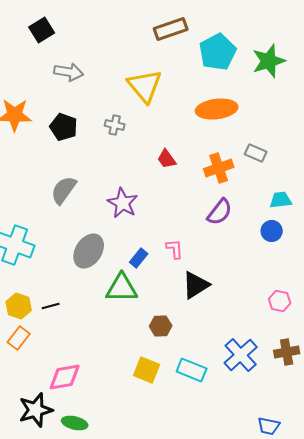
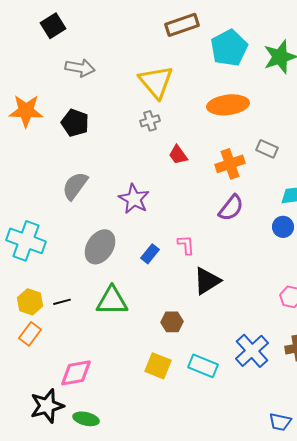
gray cross: (115, 125) -> (150, 121), moved, turned -30
green triangle: (122, 288) -> (112, 301), moved

